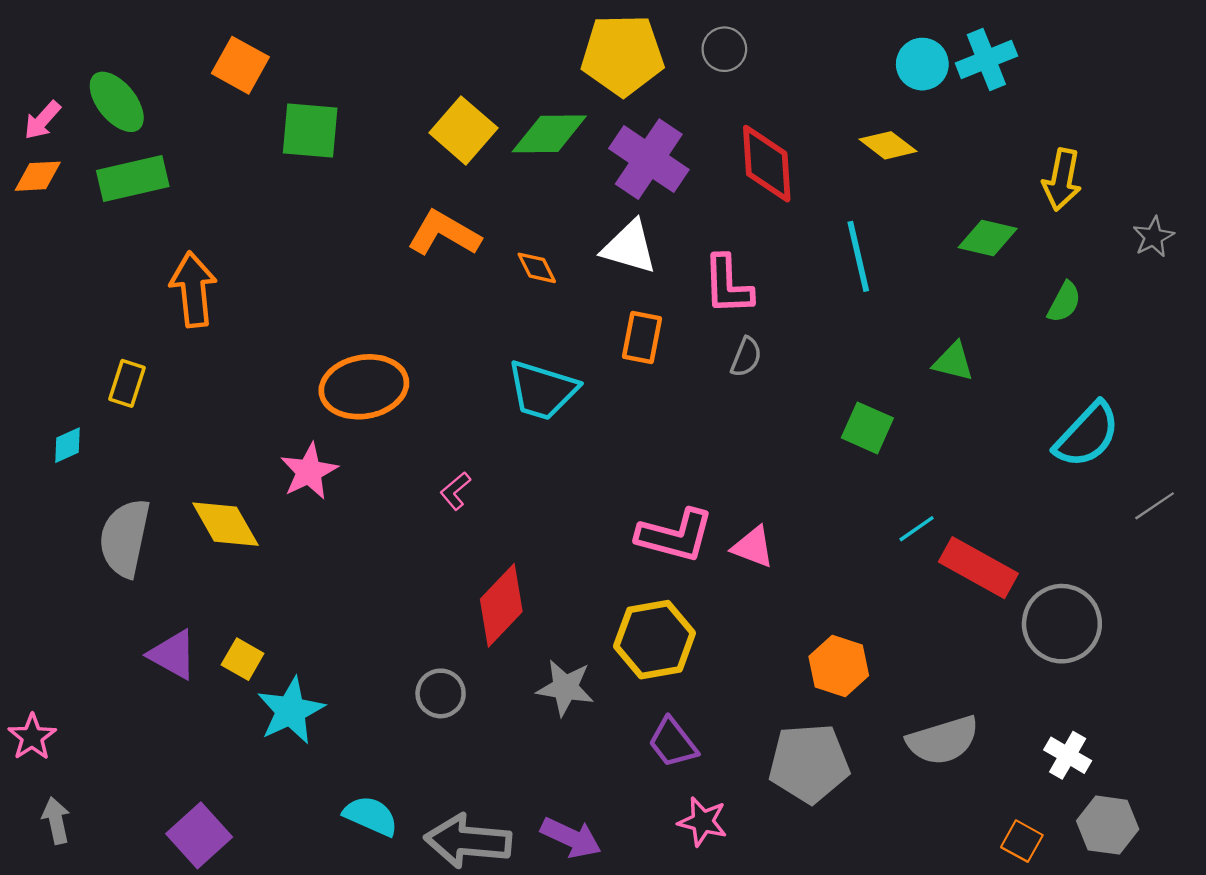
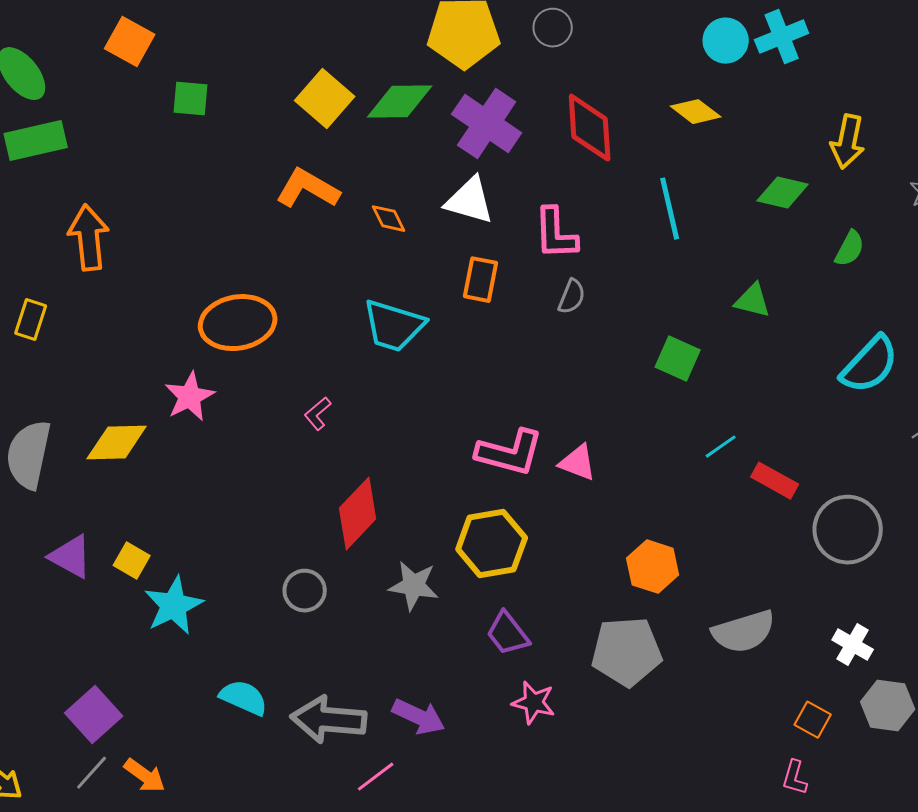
green square: (310, 130) -> (191, 99), size x0.7
yellow diamond: (225, 524) -> (117, 443), turned -62
red rectangle: (978, 568) -> (775, 481), size x0.7

